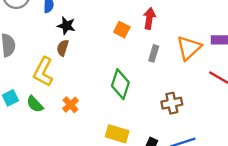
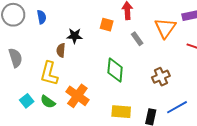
black star: (66, 26) -> (75, 36), moved
gray rectangle: (154, 53) -> (137, 39), turned -40
orange cross: (70, 105) -> (77, 96), size x1.6

